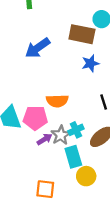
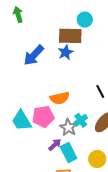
blue star: (90, 63) -> (66, 52), moved
purple arrow: (44, 139) -> (55, 145), moved
cyan rectangle: (73, 157) -> (69, 153), moved

